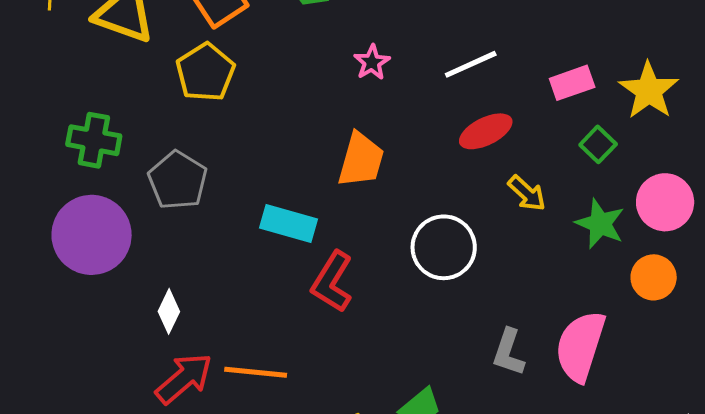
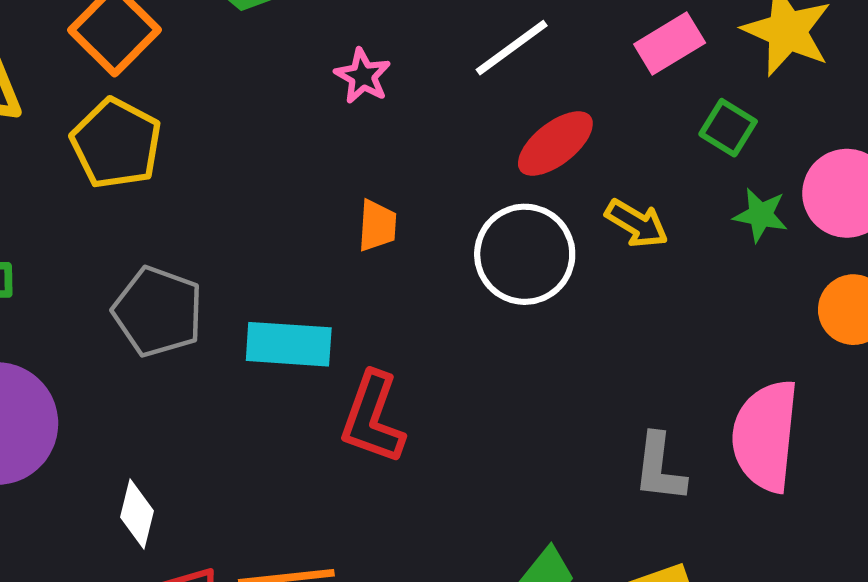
orange trapezoid: (361, 160) -> (377, 226), size x0.6
gray pentagon: (178, 180) -> (158, 312), moved
green star: (600, 224) -> (761, 215), moved, size x0.7
white circle: (444, 247) -> (525, 254), moved

